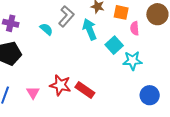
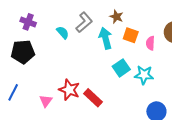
orange square: (121, 12) -> (131, 35), moved
cyan square: (114, 45) -> (121, 68), moved
pink triangle: (33, 93) -> (46, 101), moved

